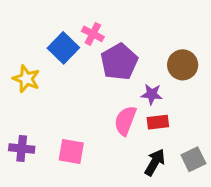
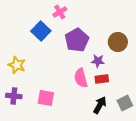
pink cross: (93, 34) -> (60, 12), moved, turned 32
yellow star: (26, 79) -> (17, 65), moved
pink semicircle: (125, 121) -> (81, 78), turned -36

